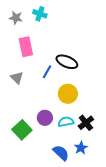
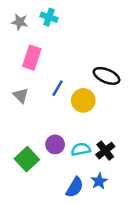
pink rectangle: (26, 47) -> (32, 58), turned 30
black ellipse: (67, 62) -> (107, 76), moved
yellow circle: (68, 94) -> (83, 100), moved
blue semicircle: (61, 153) -> (75, 187), turned 78

